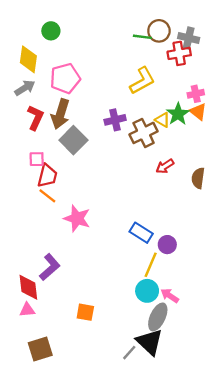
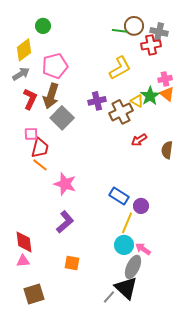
yellow diamond: (28, 59) -> (24, 50), turned 45
purple L-shape: (50, 267) -> (65, 222), moved

